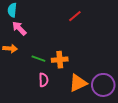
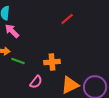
green line: (38, 59) -> (18, 61), moved
pink semicircle: (44, 80) -> (36, 82), turned 40

